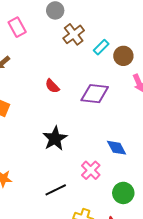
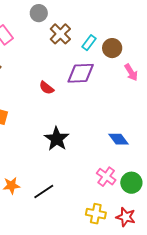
purple diamond: (95, 94) -> (81, 73), moved
pink cross: (91, 170) -> (106, 177), moved
black line: (56, 190) -> (44, 192), moved

